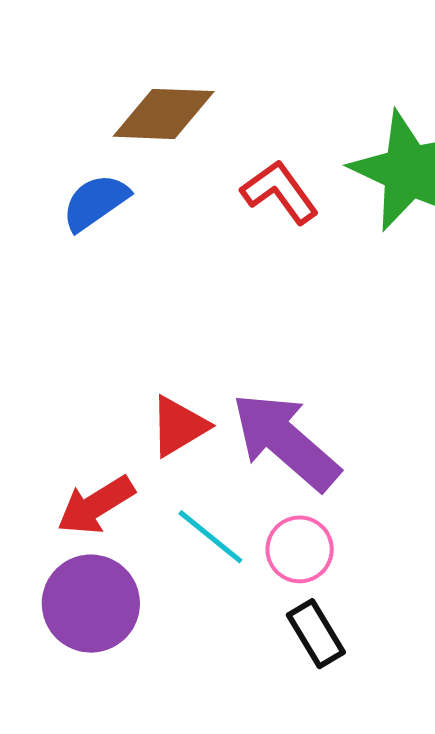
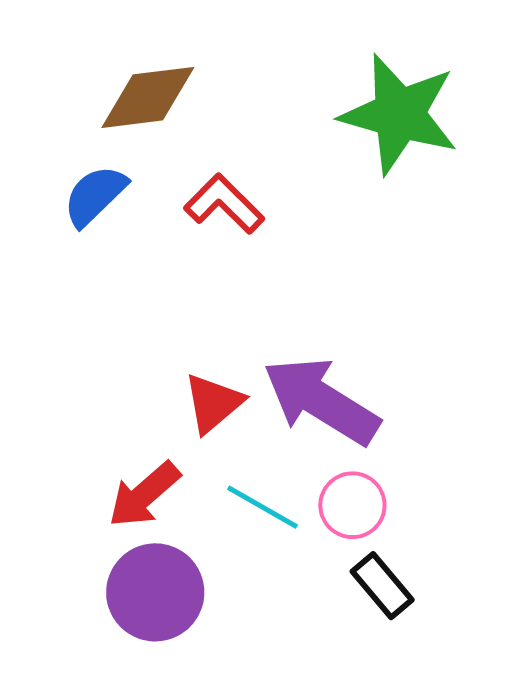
red L-shape: (280, 192) -> (224, 204), moved

